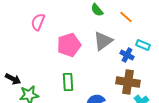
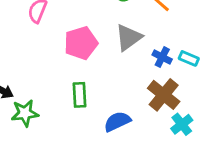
cyan rectangle: (143, 45) -> (189, 58), moved
brown cross: (128, 82) -> (164, 95), turned 30

